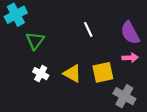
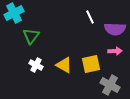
white line: (88, 29) -> (90, 17), moved
purple semicircle: (130, 33) -> (115, 29), turned -60

